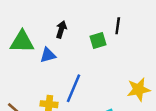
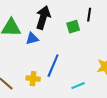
black arrow: (61, 29) -> (43, 18), size x1.6

